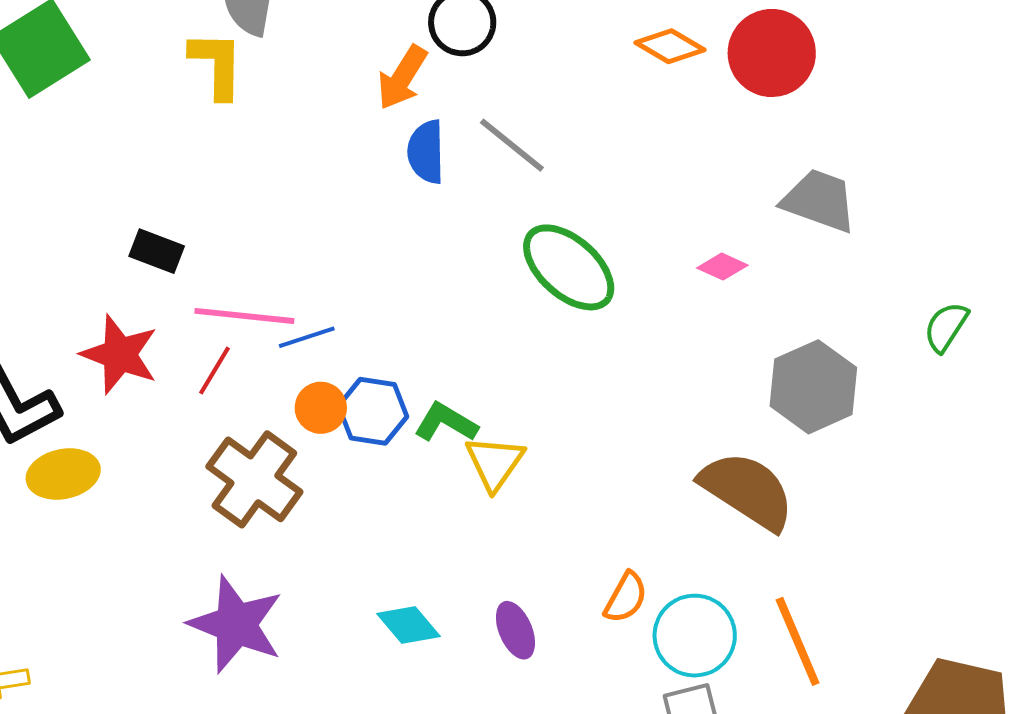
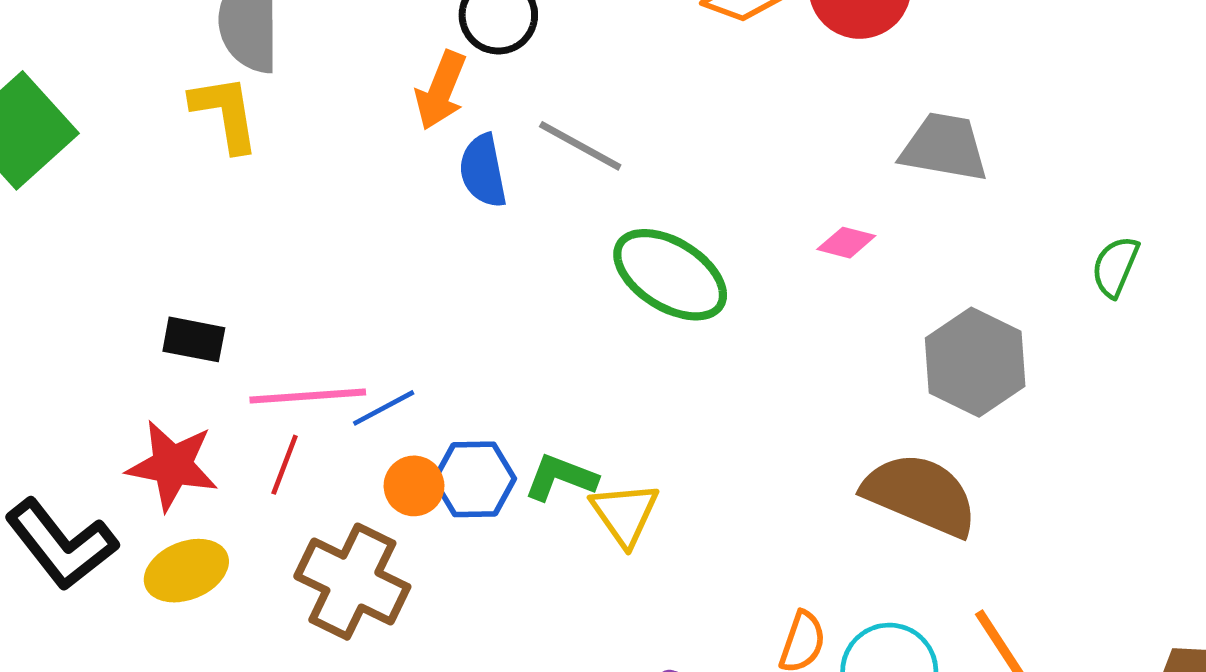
yellow ellipse: (63, 474) -> (186, 571), moved

